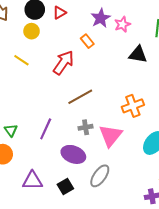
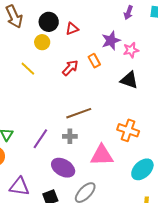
black triangle: (138, 55) -> (129, 80), moved
red arrow: (63, 63) -> (70, 68), moved, size x0.7
orange cross: (133, 106) -> (128, 130), turned 30
gray cross: (86, 127) -> (70, 136), moved
pink triangle: (110, 136) -> (102, 155), turned 40

